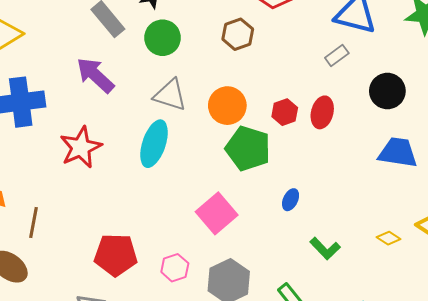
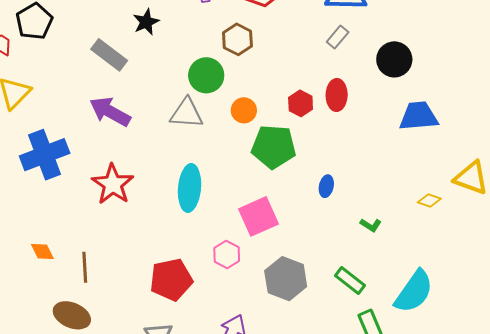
green circle: (163, 38) -> (206, 75), moved
orange circle: (227, 106) -> (244, 110), size x0.7
cyan ellipse: (154, 144) -> (190, 188), moved
pink square: (217, 213) -> (259, 216), turned 30
green L-shape: (325, 248) -> (371, 225), size x0.7
pink hexagon: (175, 268) -> (227, 255), moved

